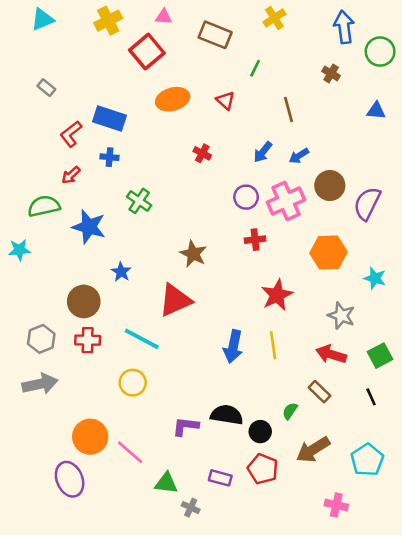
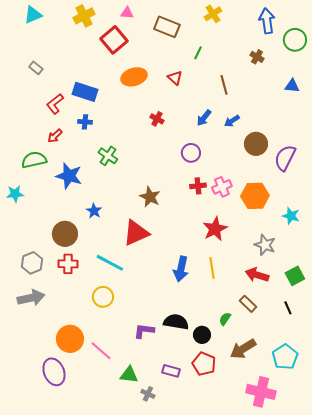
pink cross: (286, 201) -> (222, 187), moved, size x0.7
pink cross: (336, 505) -> (261, 392), size x1.6

